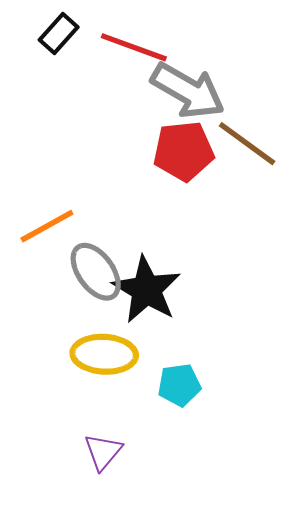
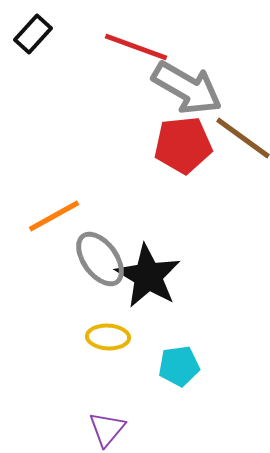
black rectangle: (59, 33) -> (33, 34), moved
yellow ellipse: (104, 354) -> (108, 337), size x0.7

